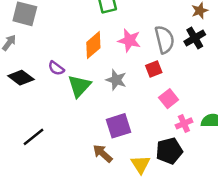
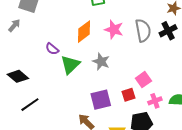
red square: (154, 69) -> (128, 95), moved
black diamond: (21, 78) -> (18, 76), moved

